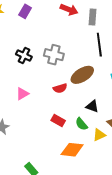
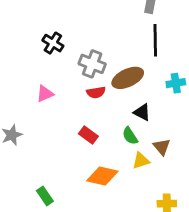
gray cross: (54, 55) -> (92, 64), moved
black triangle: (92, 106) -> (142, 112), moved
green semicircle: (81, 124) -> (130, 136), moved

